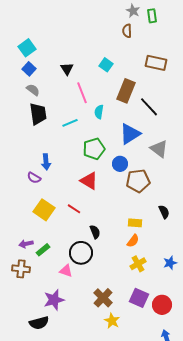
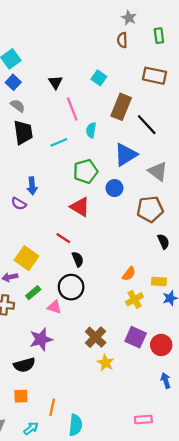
green rectangle: (152, 16) -> (159, 36), moved
brown pentagon: (138, 181) -> (150, 209), moved
yellow square: (44, 210) -> (27, 258), moved
yellow rectangle: (135, 223) -> (159, 282), moved
black semicircle: (95, 232) -> (78, 259), moved
green rectangle: (43, 250) -> (33, 293), moved

